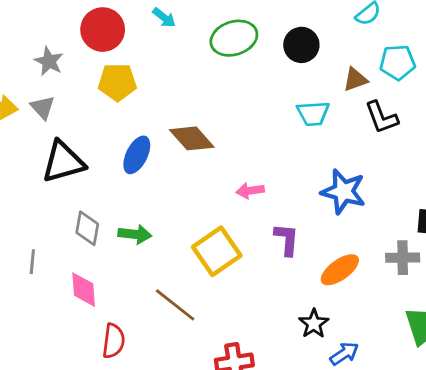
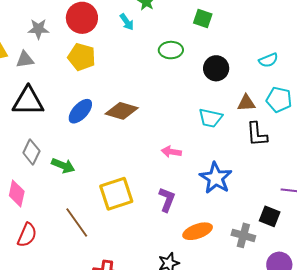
green ellipse: (234, 38) -> (171, 50), size x0.7
gray star: (49, 61) -> (38, 29), turned 30
gray triangle: (43, 108) -> (25, 60), turned 48
brown diamond: (192, 138) -> (122, 111), turned -48
pink arrow: (250, 191) -> (171, 152), moved

